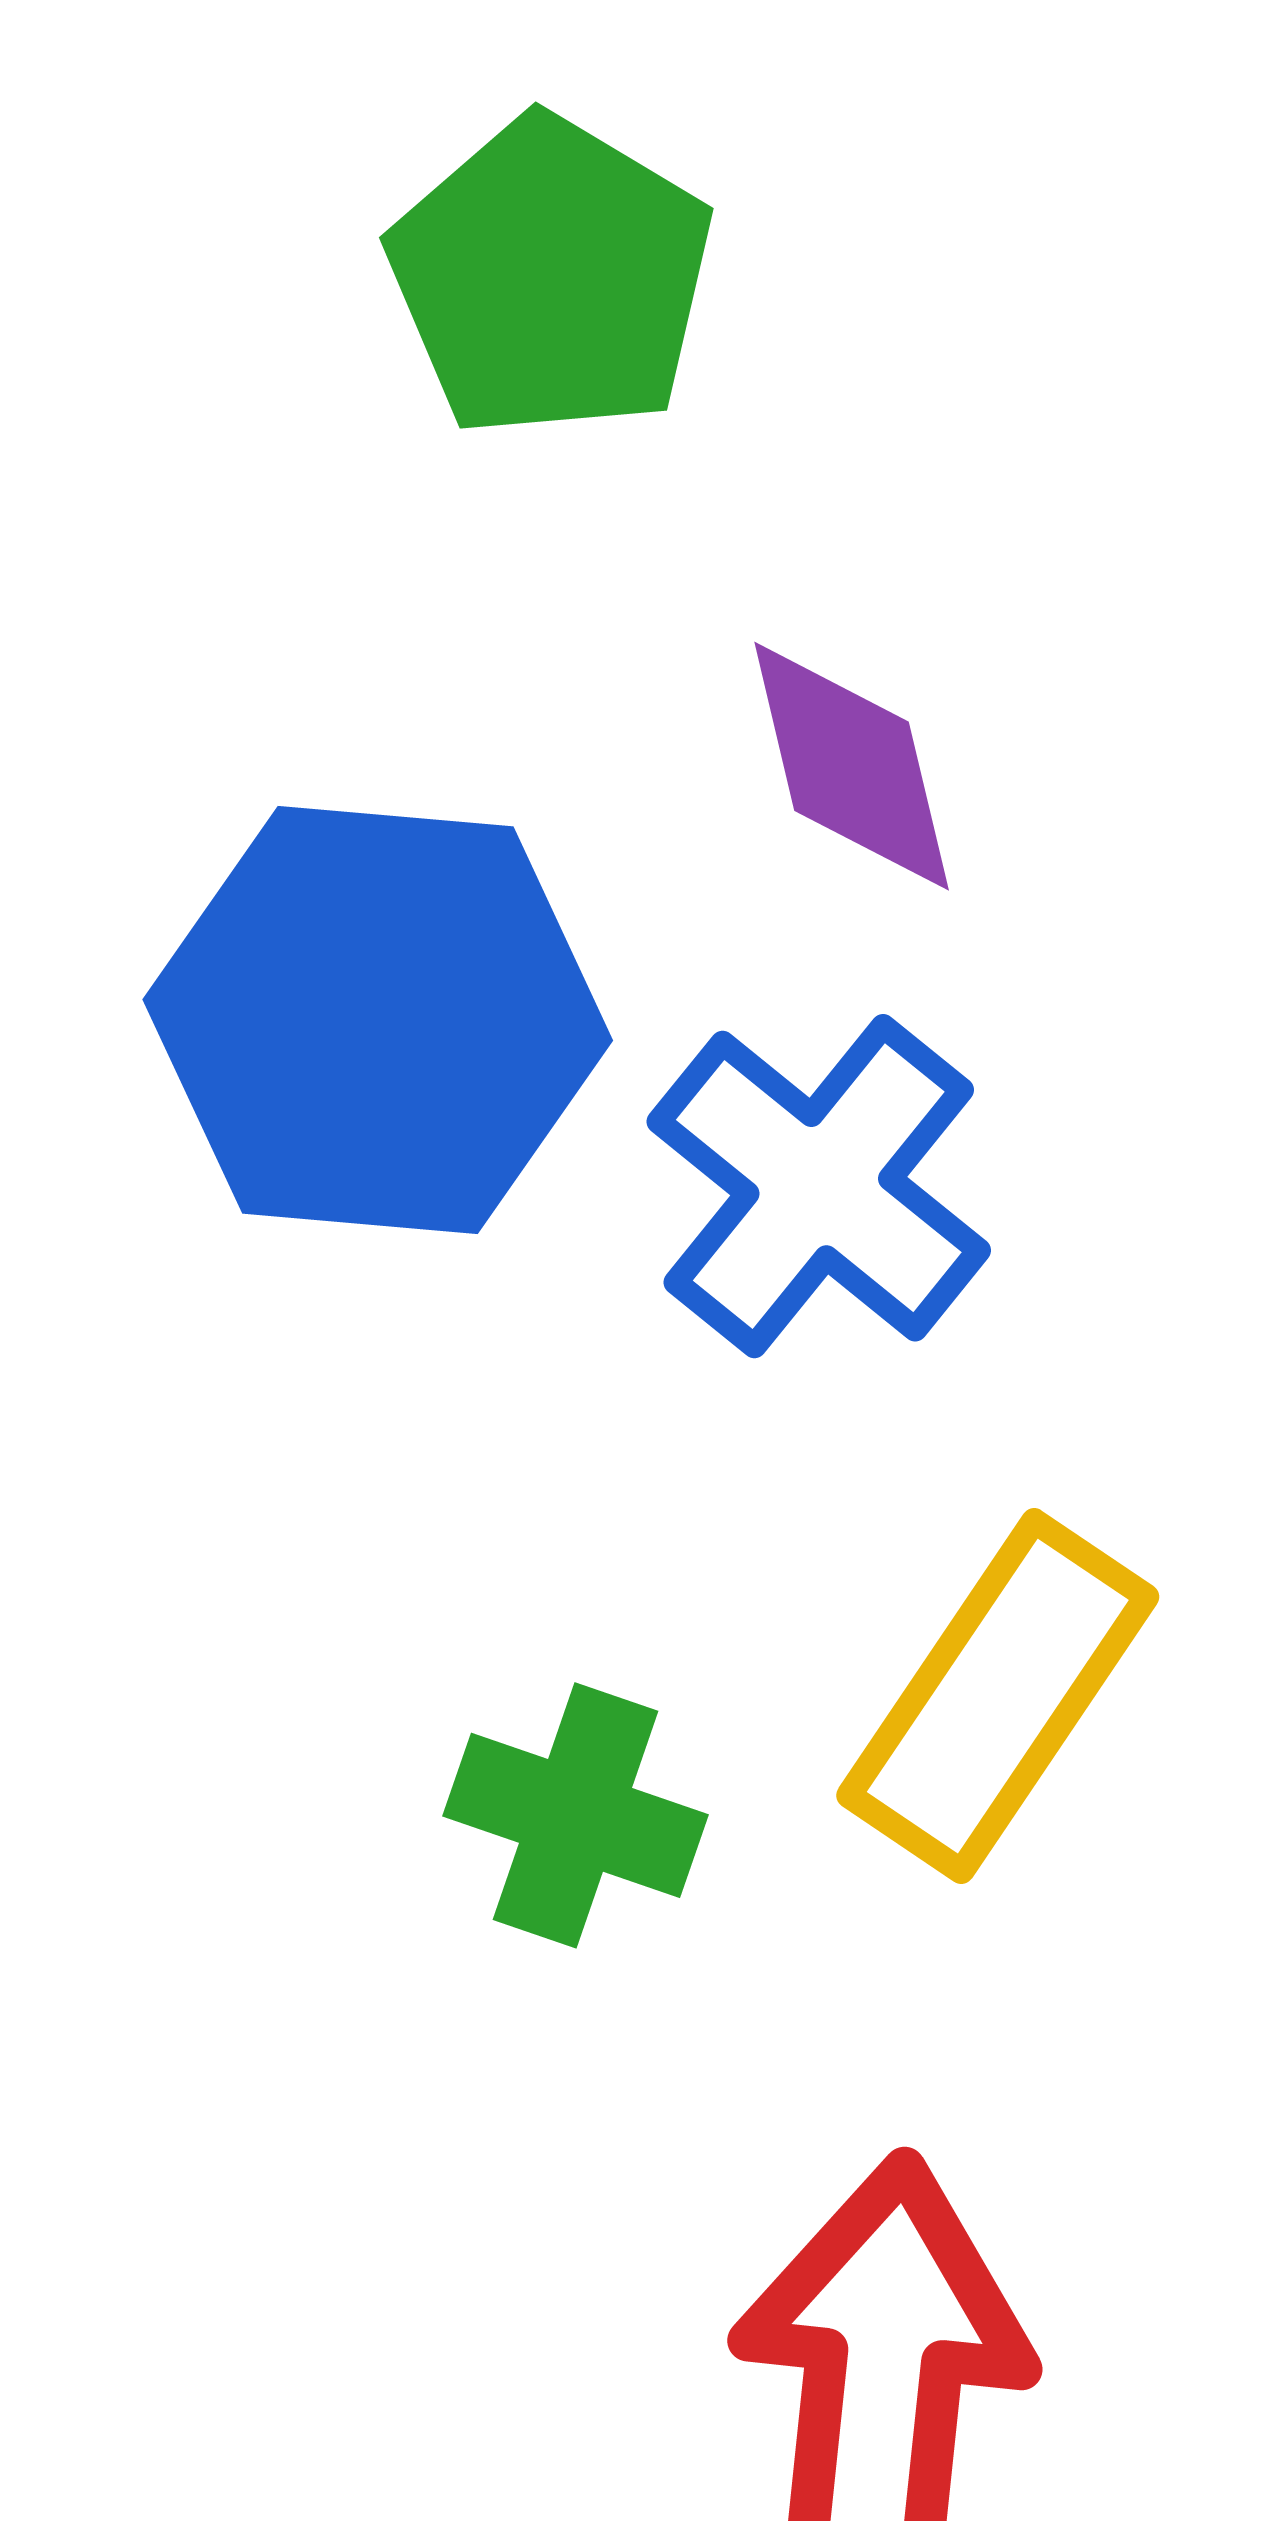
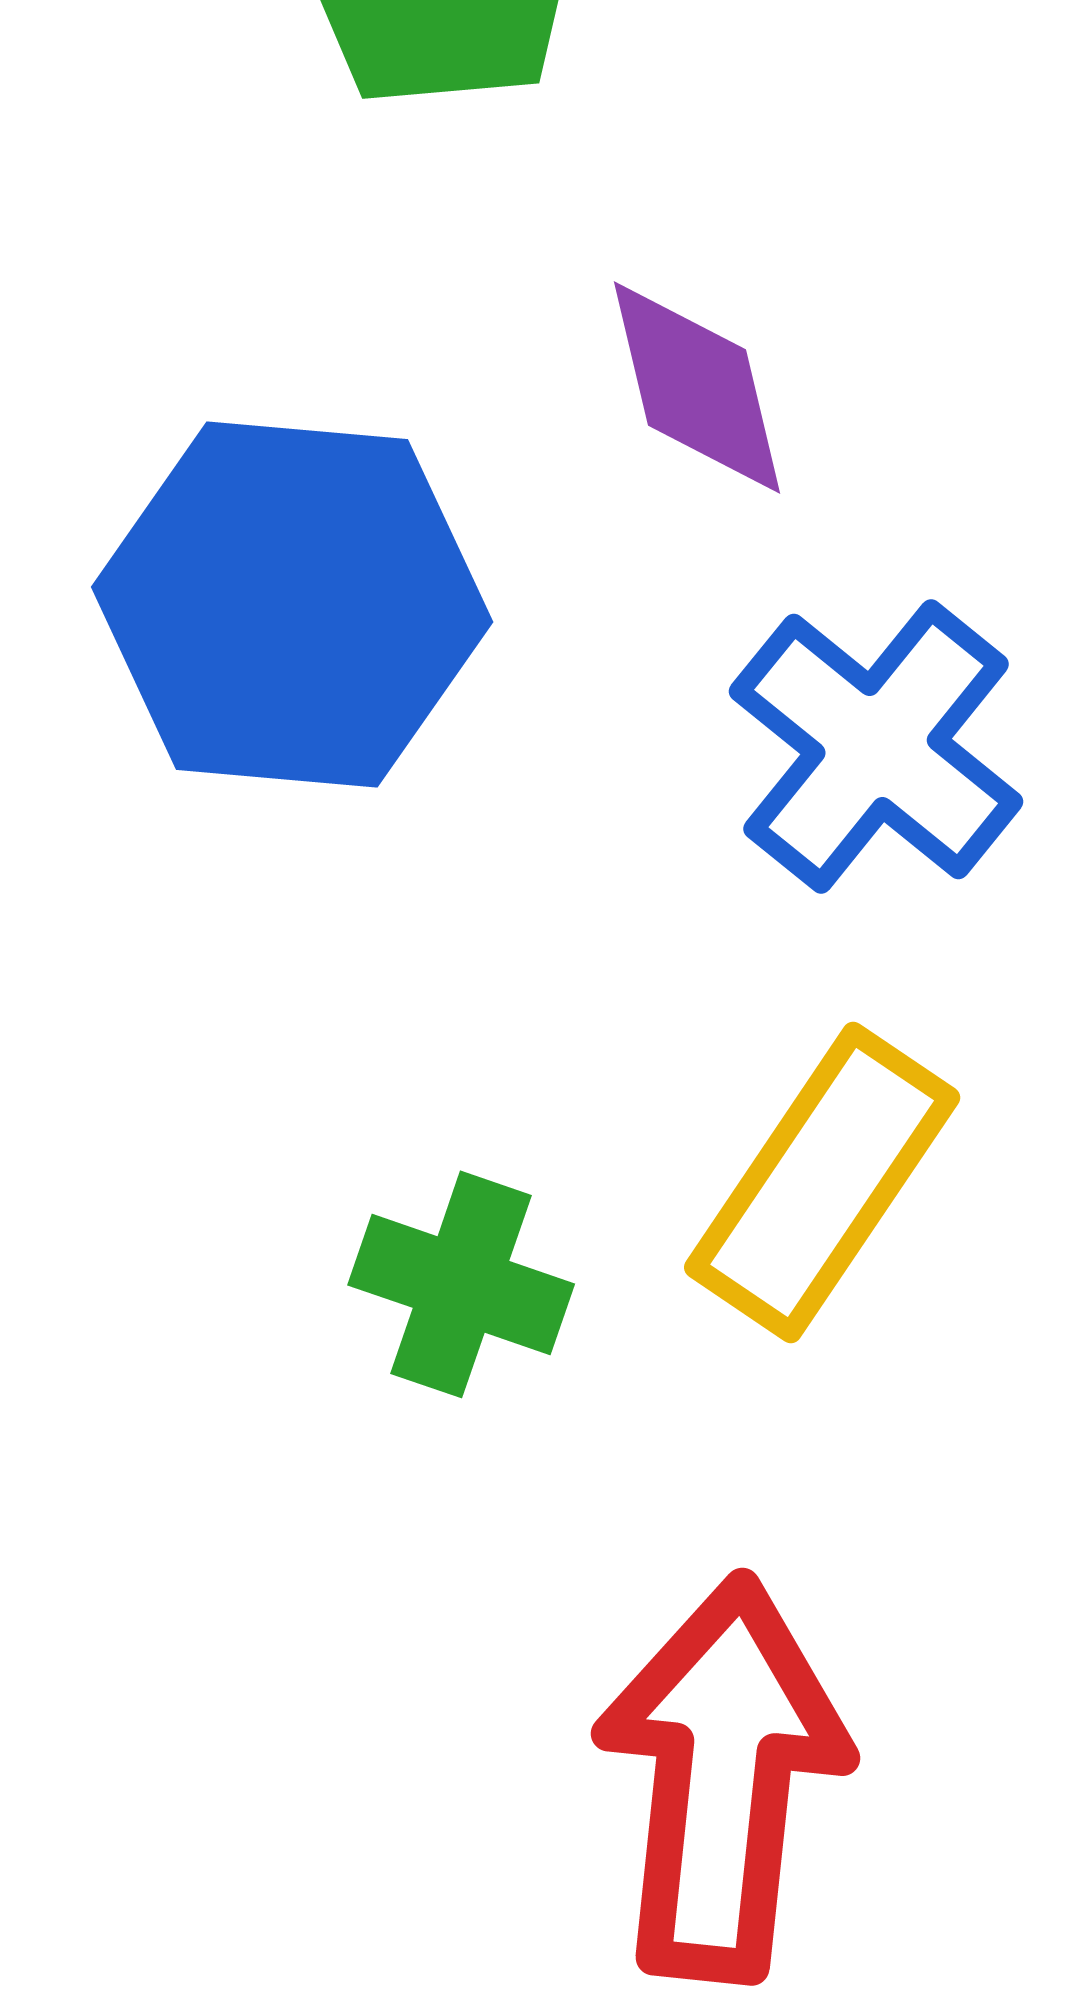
blue cross: (819, 1186) -> (876, 746), moved

